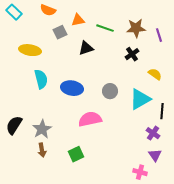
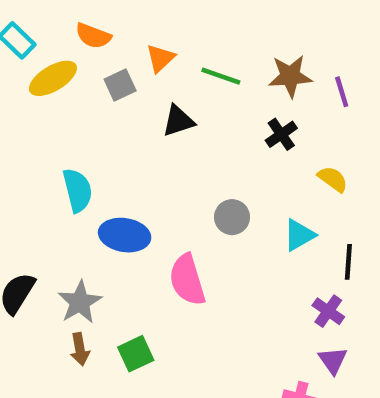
orange triangle: (78, 20) -> (160, 58), turned -32
yellow ellipse: (30, 50) -> (53, 78), moved, turned -40
blue ellipse: (72, 88) -> (125, 235), moved
cyan triangle: (140, 99) -> (299, 235), size x0.7
pink semicircle: (90, 119) -> (187, 280), turned -95
green square: (76, 154) -> (136, 354), moved

